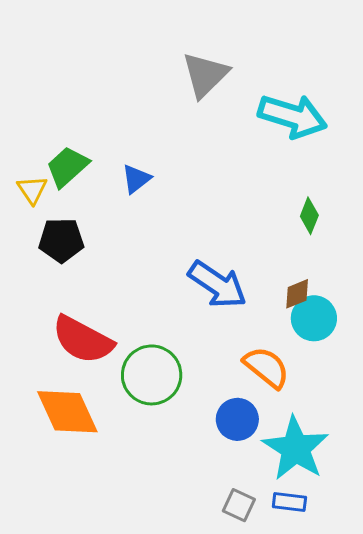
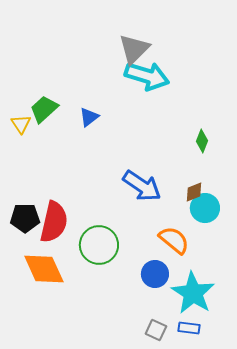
cyan arrow: (292, 116) -> (147, 76), moved
black pentagon: (61, 240) -> (25, 218), moved
red semicircle: (83, 340) -> (54, 222), turned -105

